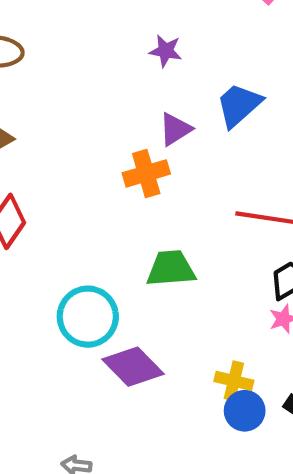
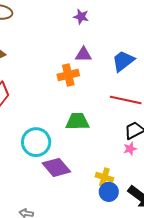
blue trapezoid: (239, 105) -> (123, 61), moved
purple triangle: (175, 129) -> (83, 55), turned 30

